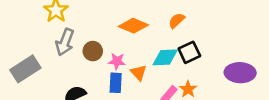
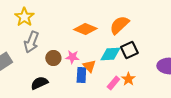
orange semicircle: (177, 21) -> (119, 25), size x1.5
brown circle: (93, 51) -> (53, 58), moved
blue rectangle: (116, 83) -> (81, 75), moved

